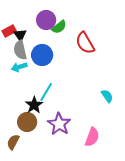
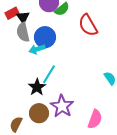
cyan arrow: (19, 67) -> (37, 49), moved
brown circle: (27, 122) -> (39, 113), moved

